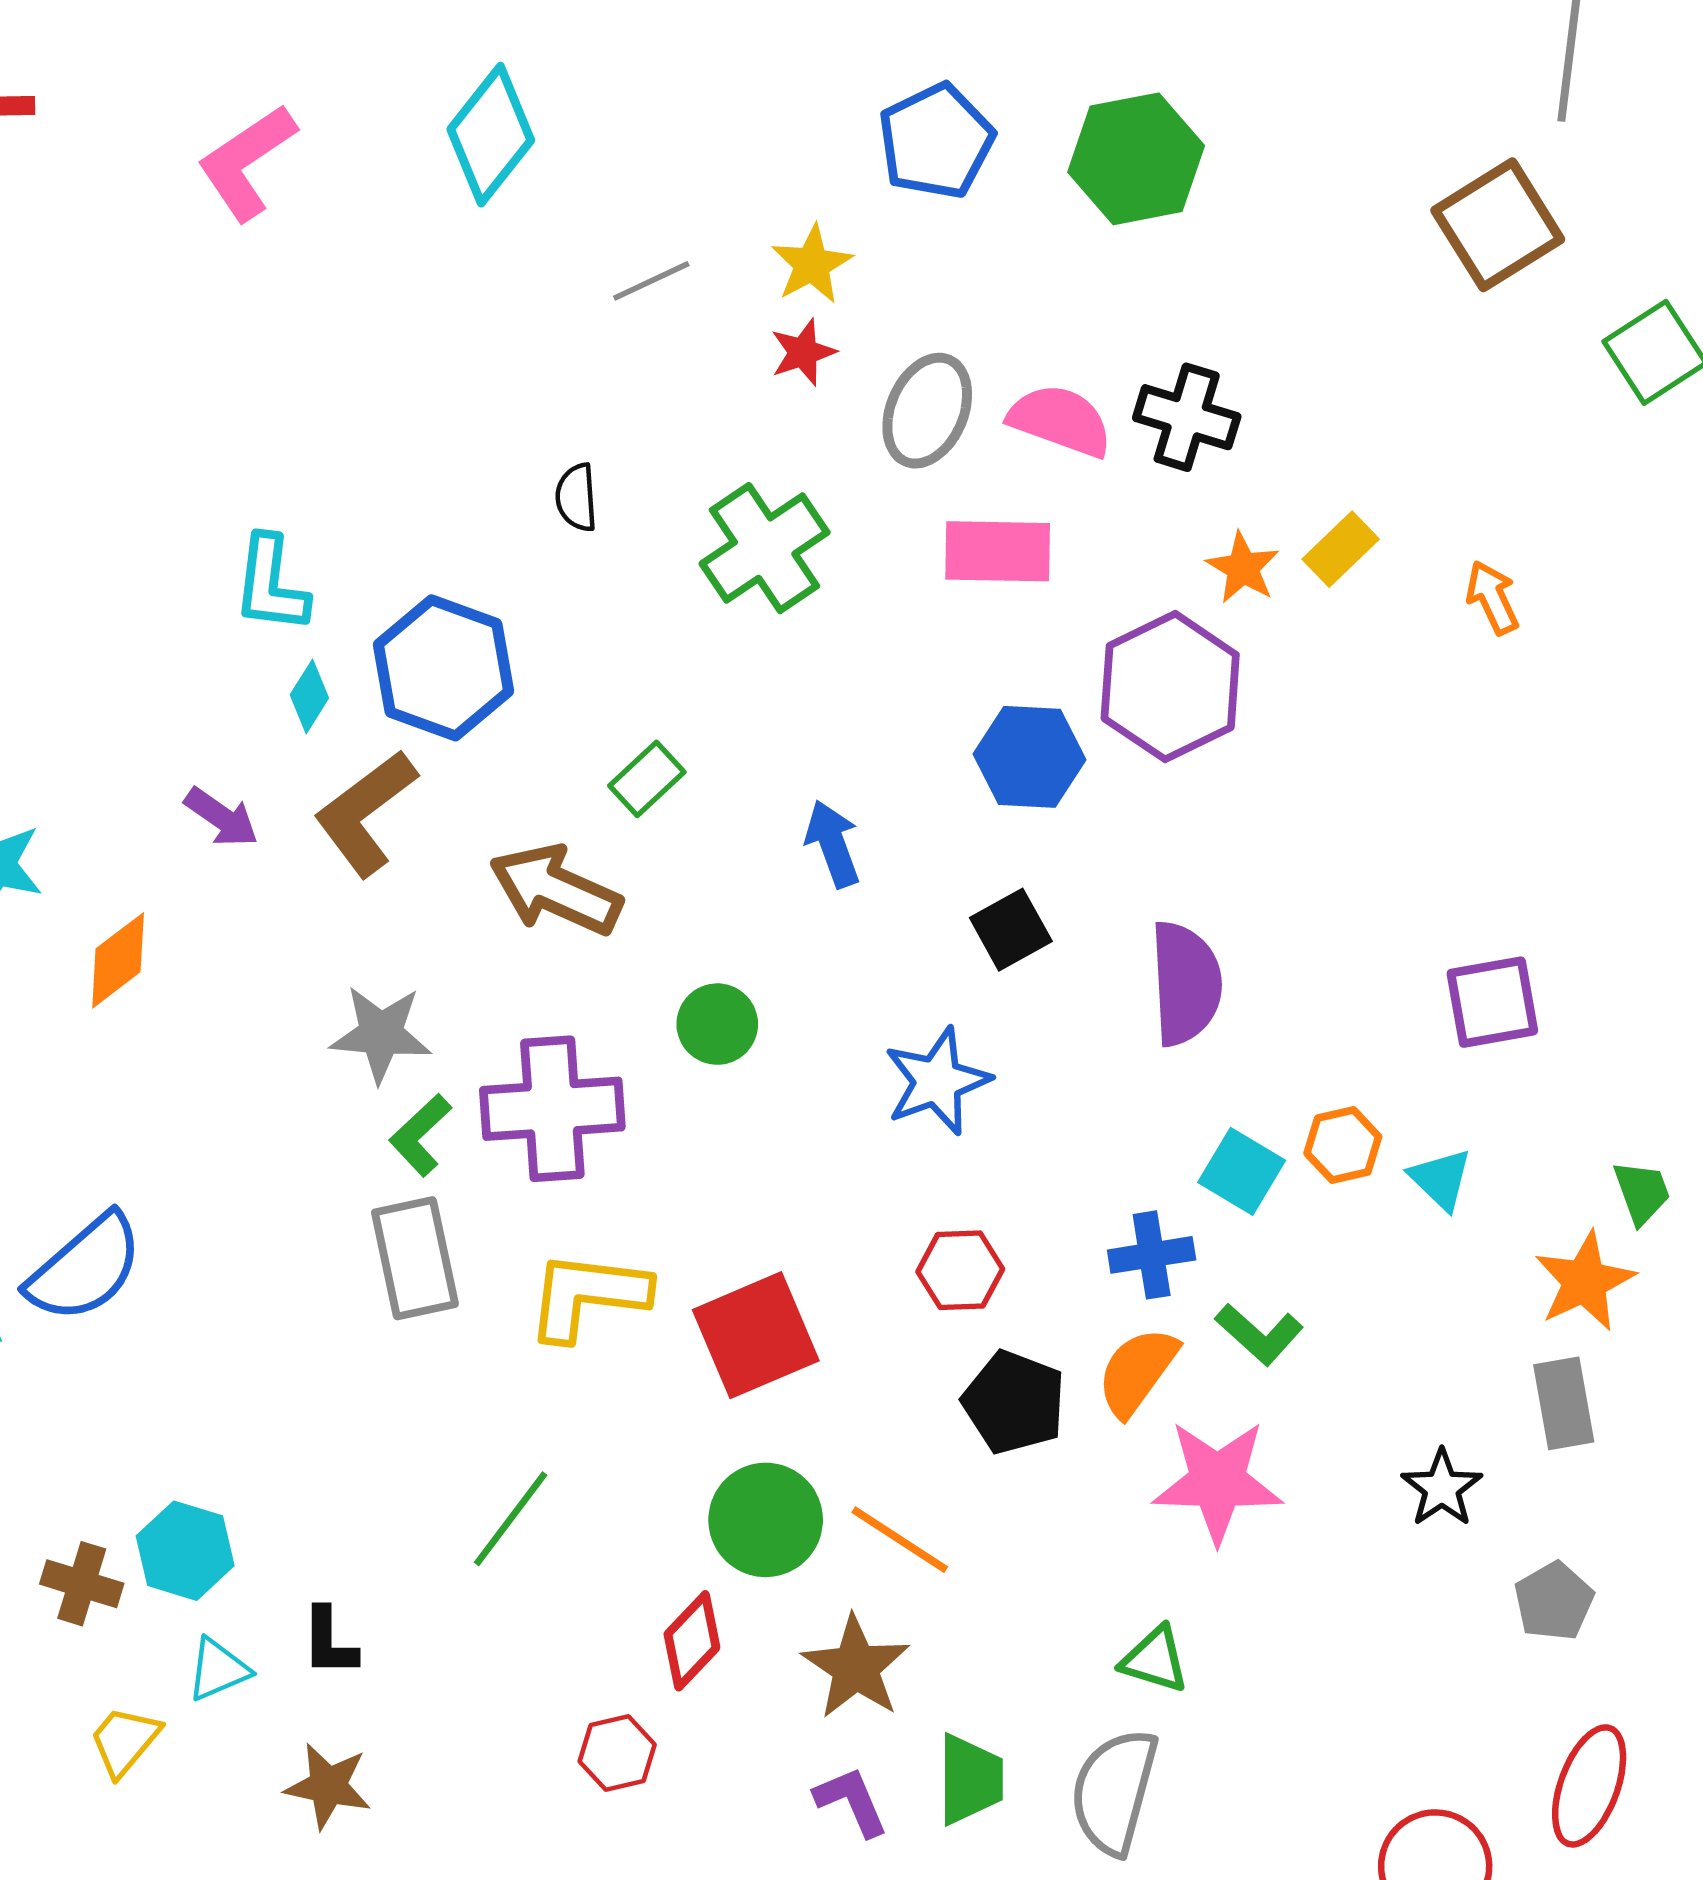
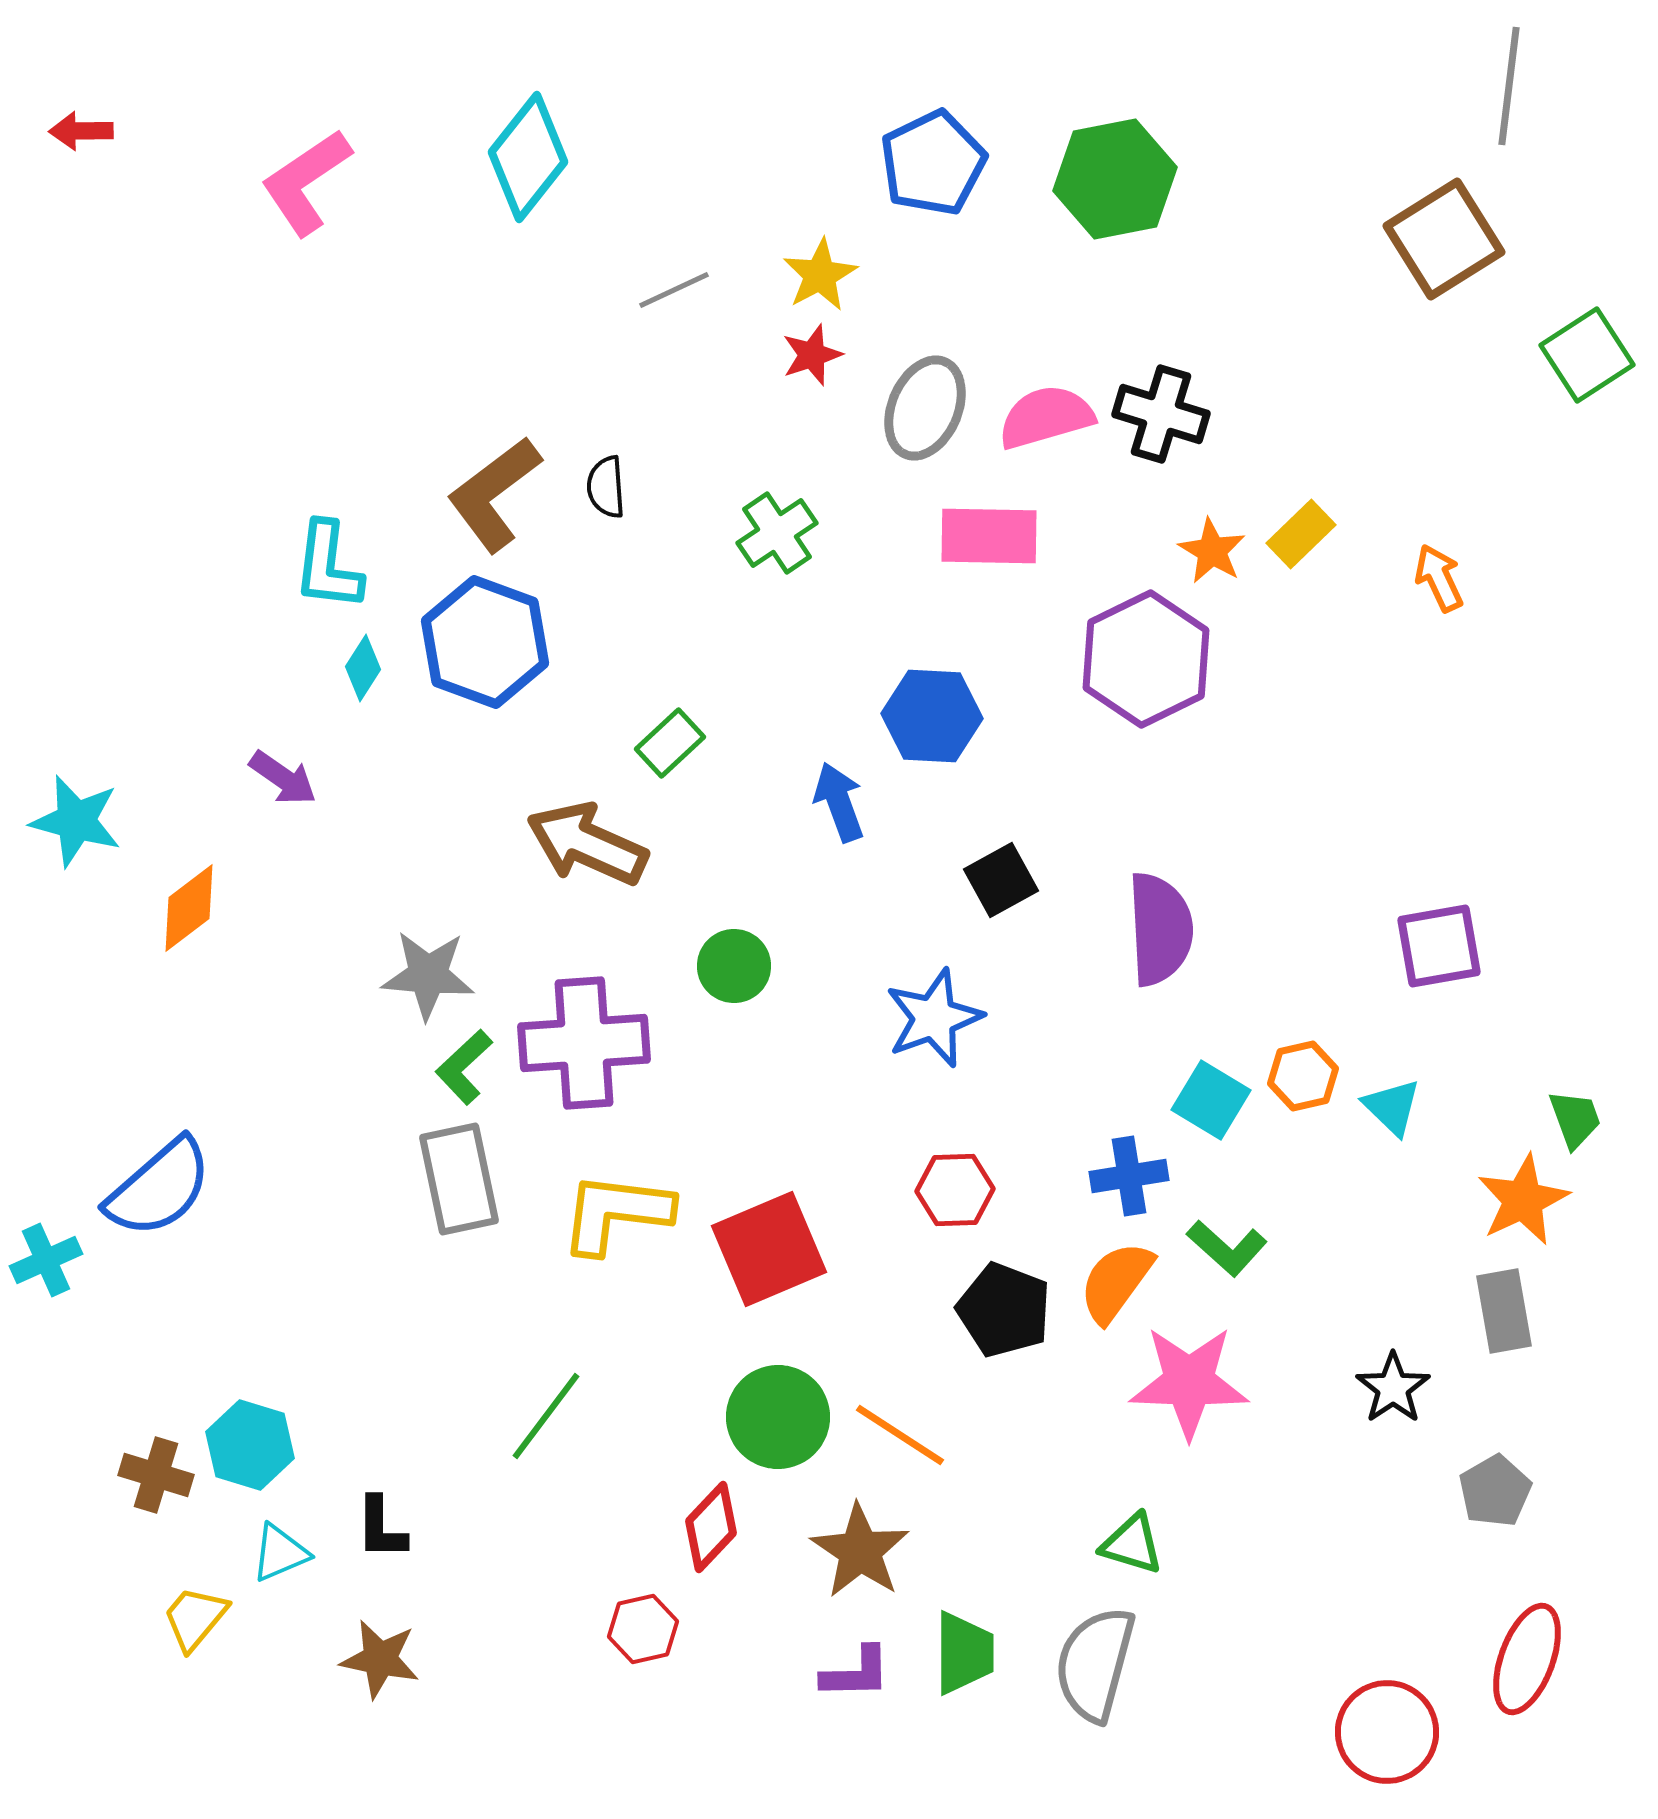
pink semicircle: (1060, 421) -> (1046, 417), turned -36
green cross: (765, 548) -> (777, 533), size x0.7
blue hexagon: (1029, 757) -> (932, 716), moved
brown L-shape: (365, 813) -> (494, 494), moved
purple L-shape: (851, 1801) -> (856, 1673), turned 112

